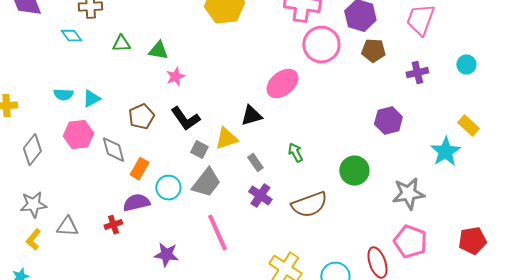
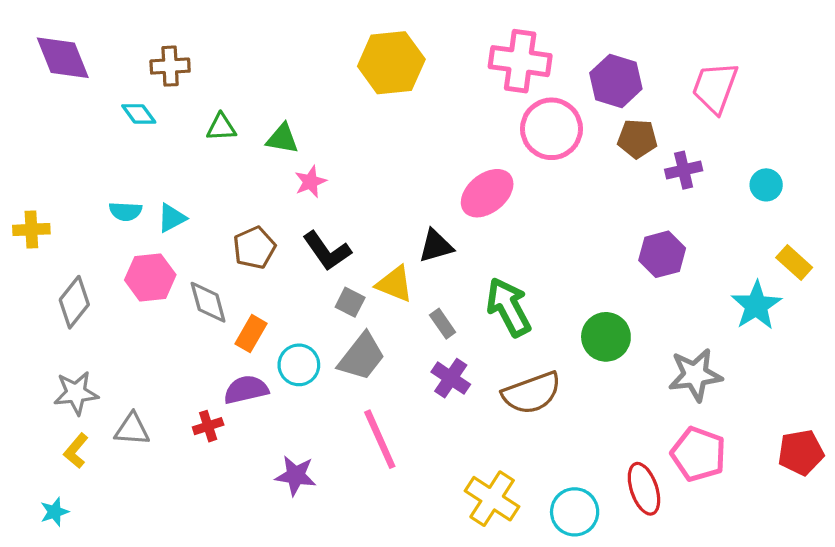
cyan circle: (466, 65) -> (766, 185), moved
purple cross: (417, 73) -> (684, 170), moved
yellow triangle: (226, 139) -> (395, 284), turned 40
green arrow: (295, 153) -> (509, 307), size x1.8

